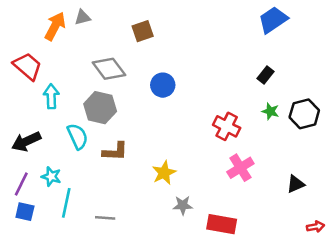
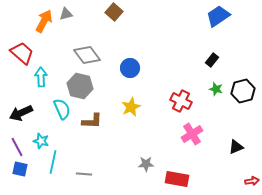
brown square: (143, 31) -> (114, 12), moved, turned -30
yellow star: (164, 173) -> (131, 107), moved
purple line: (21, 184) -> (17, 147), turned -54

